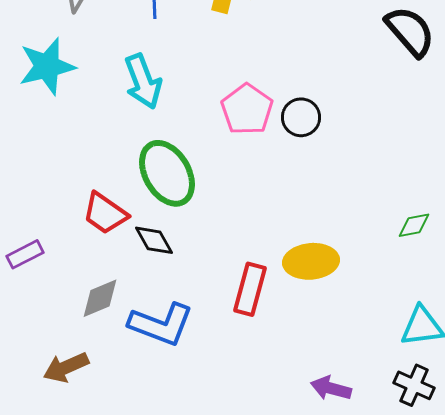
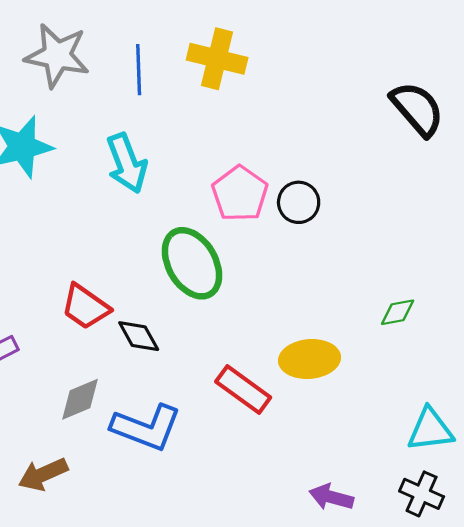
green ellipse: (167, 173) -> (192, 263), moved
green diamond: (414, 225) -> (398, 312), moved
red rectangle: (250, 289) -> (243, 389), turned -69

